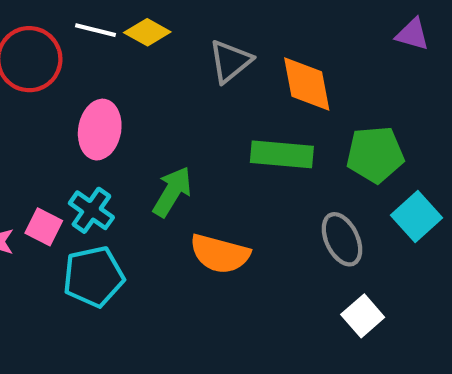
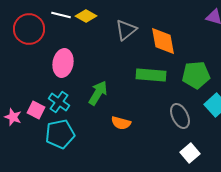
orange semicircle: (220, 254) -> (121, 123), size x0.7

